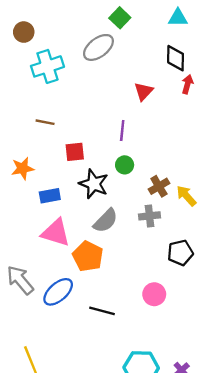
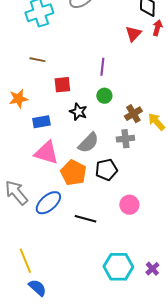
red triangle: (144, 91) -> (133, 34), moved
black star: (94, 184) -> (78, 112), size x0.7
black pentagon: (180, 253) -> (106, 170), moved

